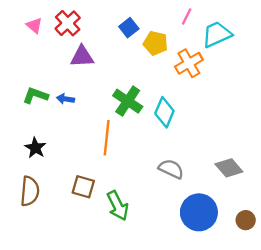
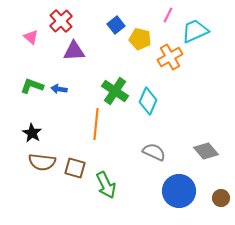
pink triangle: (34, 25) -> (31, 37), moved
brown semicircle: (30, 191) -> (42, 162), moved, turned 92

